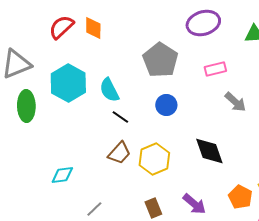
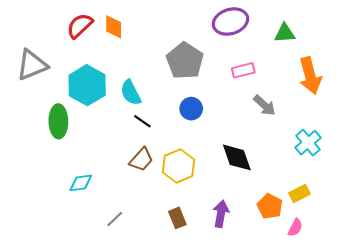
green ellipse: (26, 106) -> (58, 121), moved
purple arrow: (194, 204) -> (221, 214), turned -120

